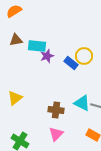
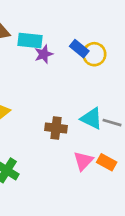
blue rectangle: (71, 63) -> (79, 49), moved
pink triangle: (56, 134) -> (83, 161), moved

